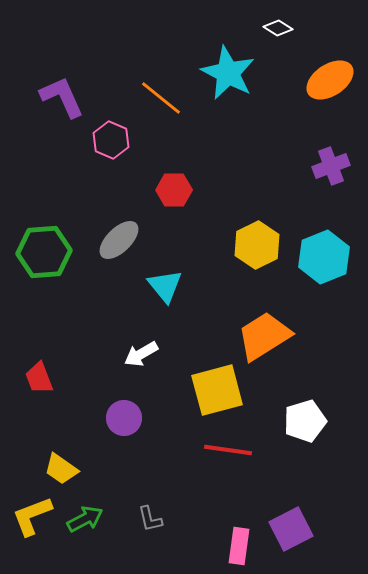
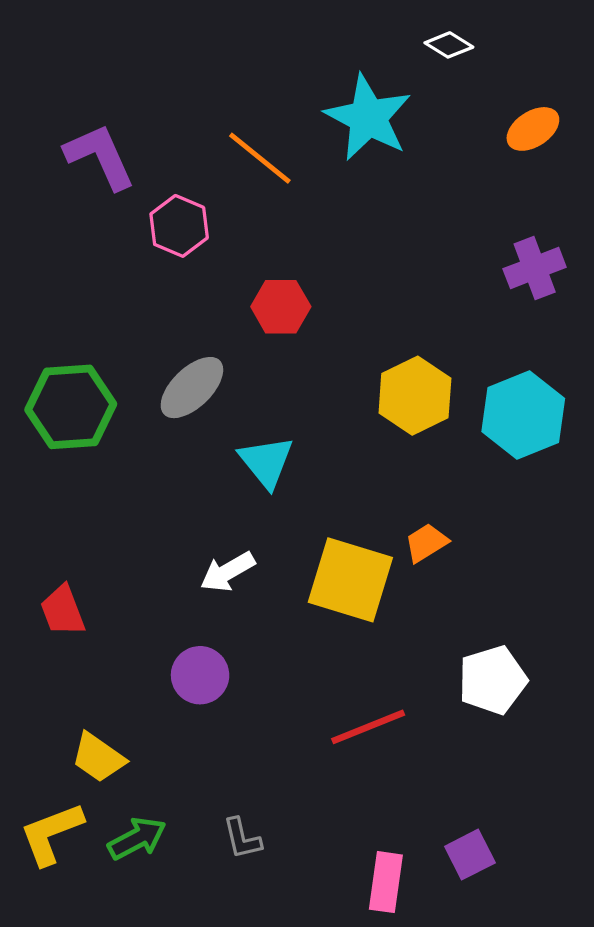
orange ellipse: (330, 80) -> (533, 129), size x0.7
orange trapezoid: (264, 336) -> (426, 543), size x0.5
yellow square: (217, 390) -> (350, 580), moved, turned 32
red line: (228, 450) -> (368, 727), turned -30
purple square: (291, 529) -> (470, 855), size x0.7

